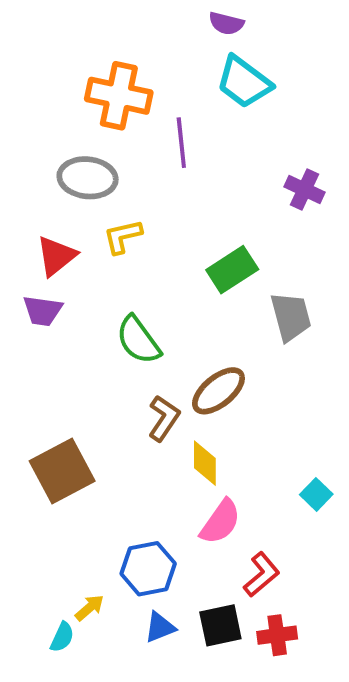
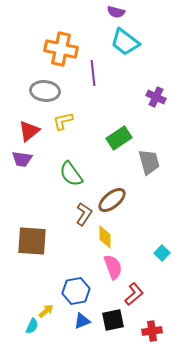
brown square: (62, 471) -> (32, 241), turned 32
pink semicircle: (220, 522) -> (113, 267), turned -55
red cross: (277, 635) -> (152, 331), moved

